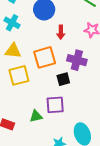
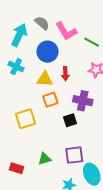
yellow triangle: (13, 51) -> (45, 79), moved
orange square: (45, 57) -> (50, 100), size x0.7
purple square: (55, 105) -> (74, 155), moved

